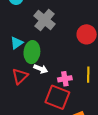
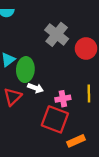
gray cross: (45, 20) -> (57, 34), moved

